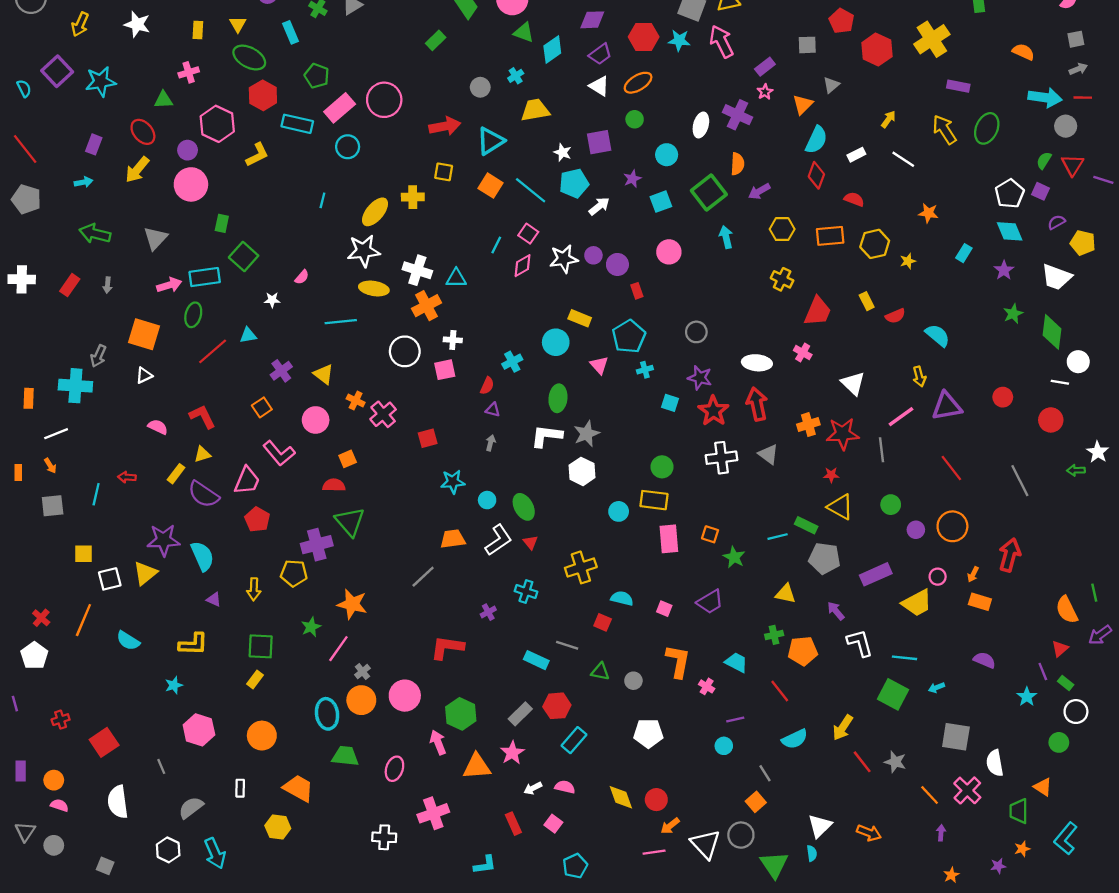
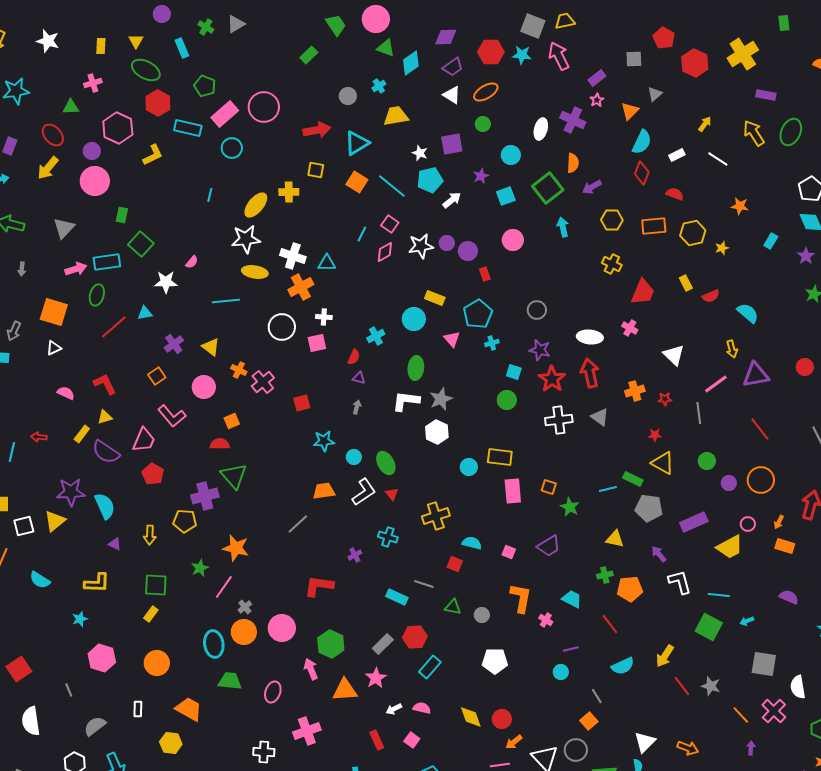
white star: (272, 300) -> (166, 282), size x1.6
red star: (843, 434) -> (665, 399), size x0.5
green circle: (662, 467) -> (507, 400), moved

